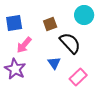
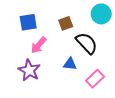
blue triangle: (54, 63) -> (70, 64), turned -48

